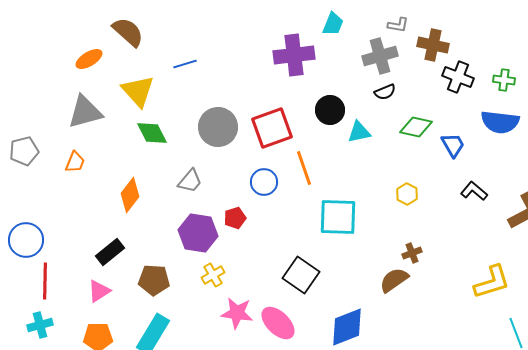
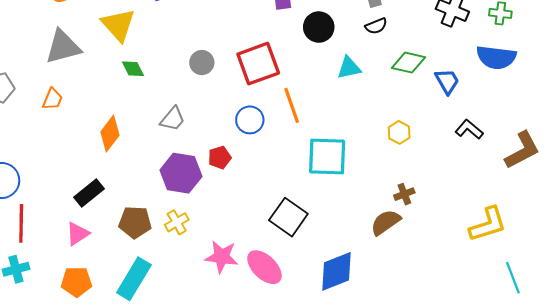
black circle: (330, 110) -> (319, 27), moved
gray circle: (218, 127) -> (202, 63), size x0.6
green diamond: (152, 133) -> (133, 69), size x0.7
yellow cross: (213, 275) -> (177, 222), moved

